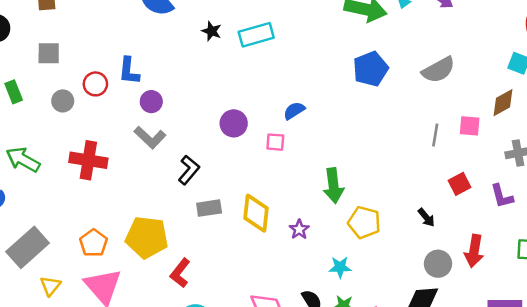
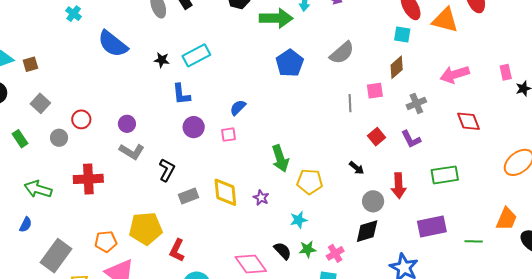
gray square: (49, 53) -> (40, 103), turned -36
blue L-shape: (129, 71) -> (181, 94), moved
orange pentagon: (94, 243) -> (106, 242), turned -30

